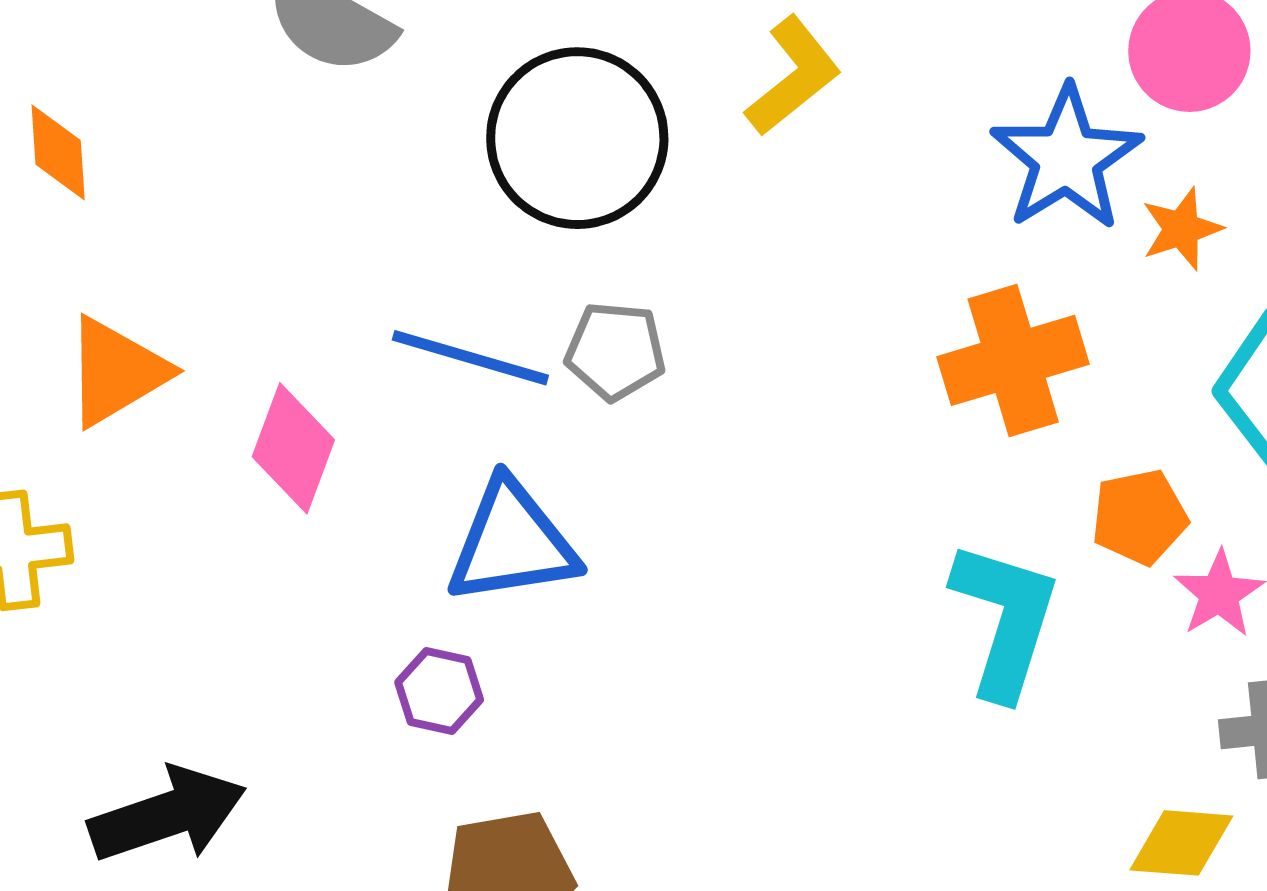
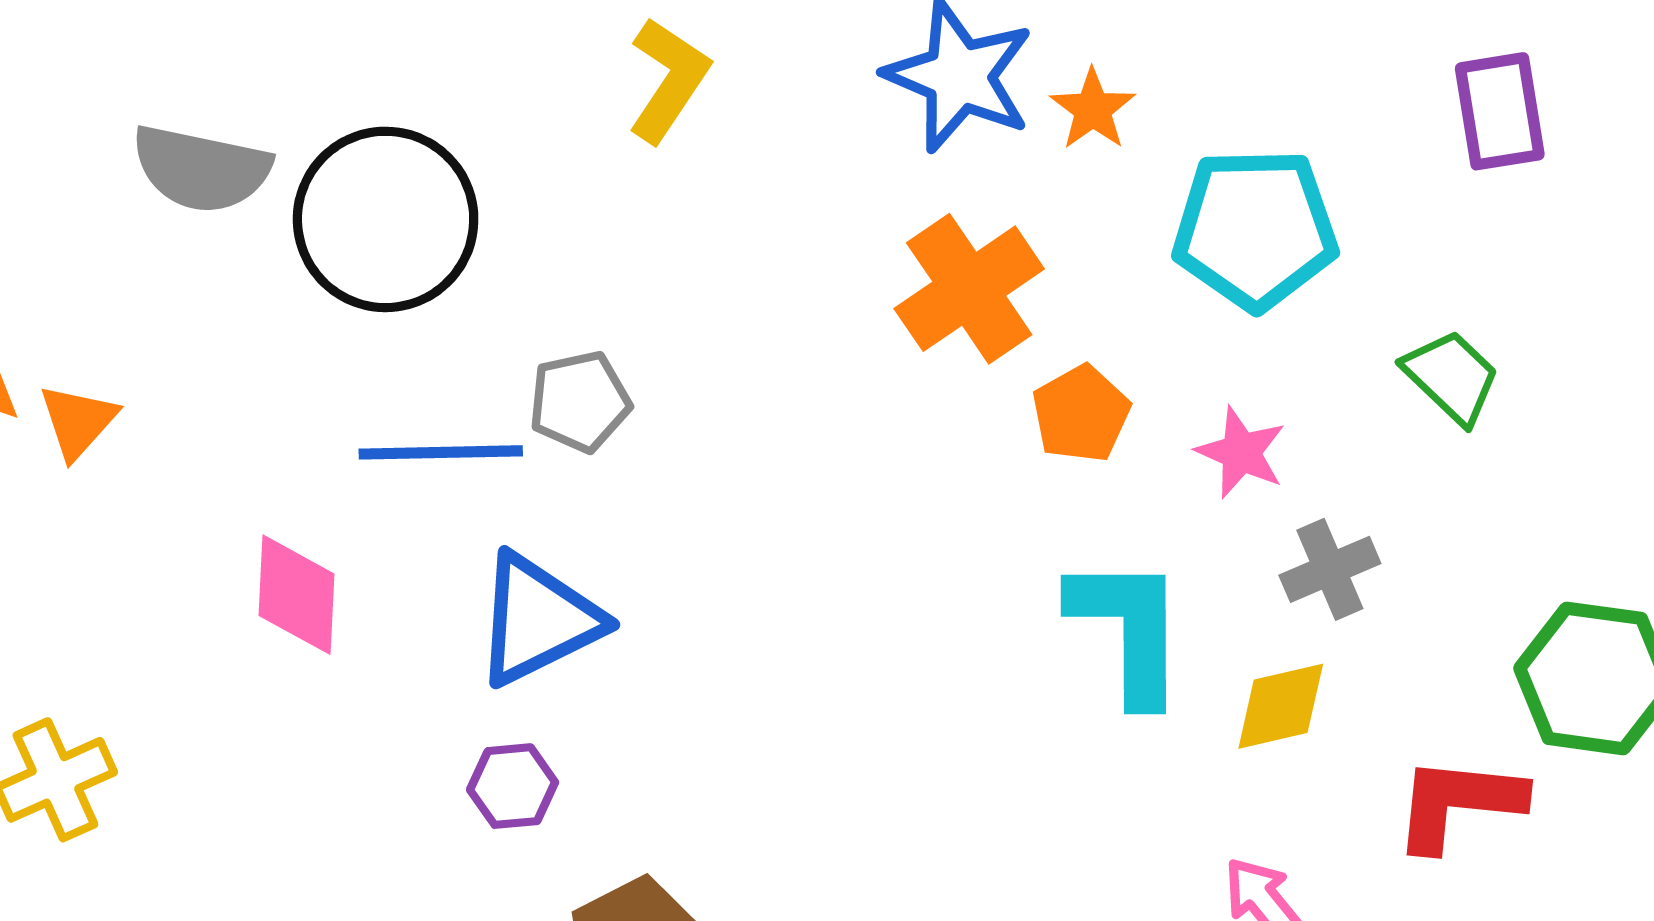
black circle: (577, 138) -> (386, 219), moved
orange triangle: (116, 372) -> (78, 421), moved, size x0.7
orange pentagon: (1139, 517) -> (1081, 414), moved
cyan L-shape: (1005, 620) -> (1128, 629), moved

